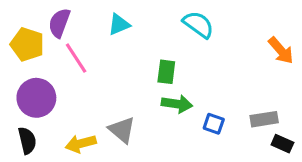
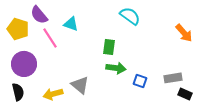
purple semicircle: (59, 23) -> (39, 15), turned -60
cyan triangle: (119, 24) -> (71, 24), moved, turned 42

